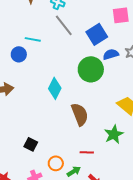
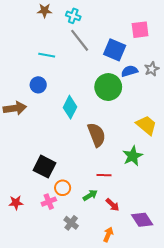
blue square: (97, 34) -> (115, 50), turned -35
blue circle: (19, 54) -> (38, 85), moved
black square: (31, 144) -> (45, 167), size x1.5
orange circle: (56, 163) -> (63, 188), moved

